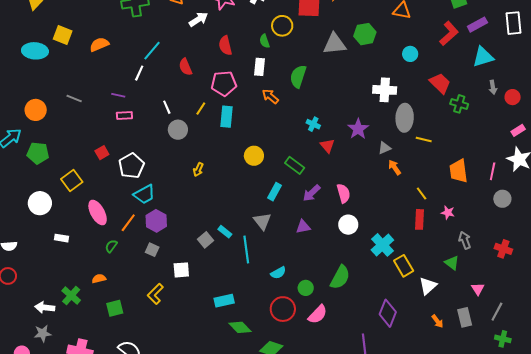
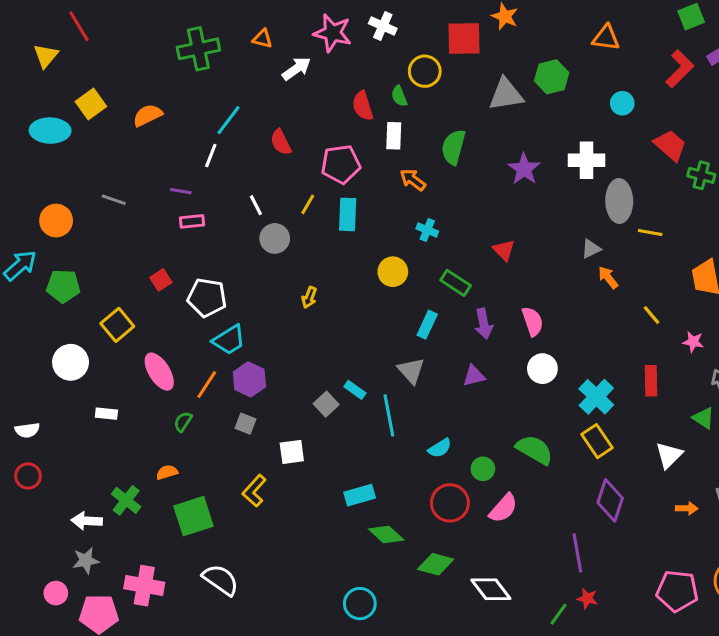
yellow square: (63, 35) -> (91, 104), turned 36
red semicircle: (225, 46) -> (363, 106), moved
cyan cross: (313, 124) -> (427, 230), moved
purple star: (358, 129) -> (524, 169), moved
white pentagon: (131, 166) -> (207, 298), turned -30
purple arrow: (311, 193) -> (484, 324), turned -54
red rectangle: (420, 219) -> (651, 381), moved
yellow rectangle: (404, 266) -> (597, 441), moved
green semicircle: (340, 277) -> (535, 450), turned -85
green square: (115, 308) -> (194, 516), size x1.5
orange arrow: (437, 321) -> (687, 508), turned -48

